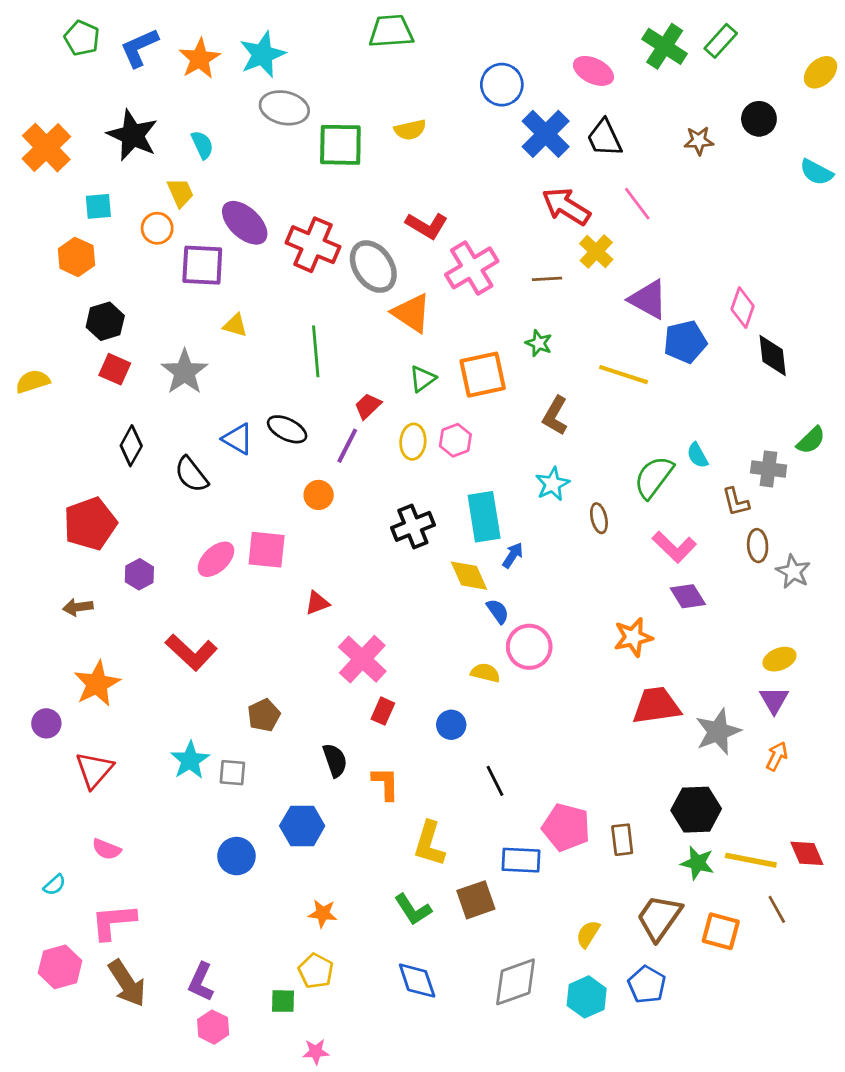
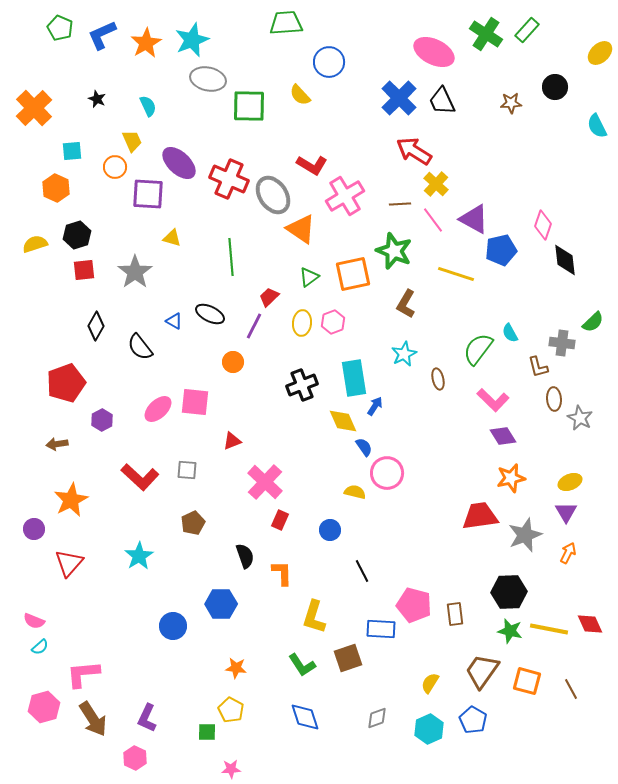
pink ellipse: (593, 71) -> (434, 52), size x1.4
blue circle: (502, 85) -> (329, 62), moved
yellow semicircle: (410, 130) -> (300, 95), turned 60
black star: (133, 135) -> (97, 99), size x0.5
cyan semicircle: (816, 172) -> (597, 126), turned 35
pink line: (637, 204) -> (433, 220), moved
green star: (539, 343) -> (394, 251), size x1.8
red square: (115, 369) -> (84, 270), turned -30
yellow semicircle: (33, 381) -> (35, 244), moved
blue triangle: (238, 439) -> (174, 321), size x0.7
orange star: (633, 637) -> (511, 478), moved
gray square: (232, 773) -> (187, 470), moved
pink semicircle: (107, 849) -> (34, 621), moved
brown line: (777, 909) -> (571, 689), moved
gray diamond: (516, 982) -> (377, 718), size x0.6
pink hexagon: (213, 1027) -> (135, 758), moved

